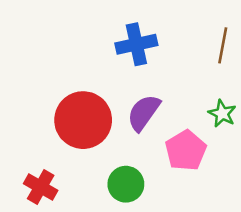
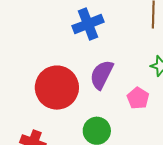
pink pentagon: (186, 150) -> (138, 98), size x0.7

